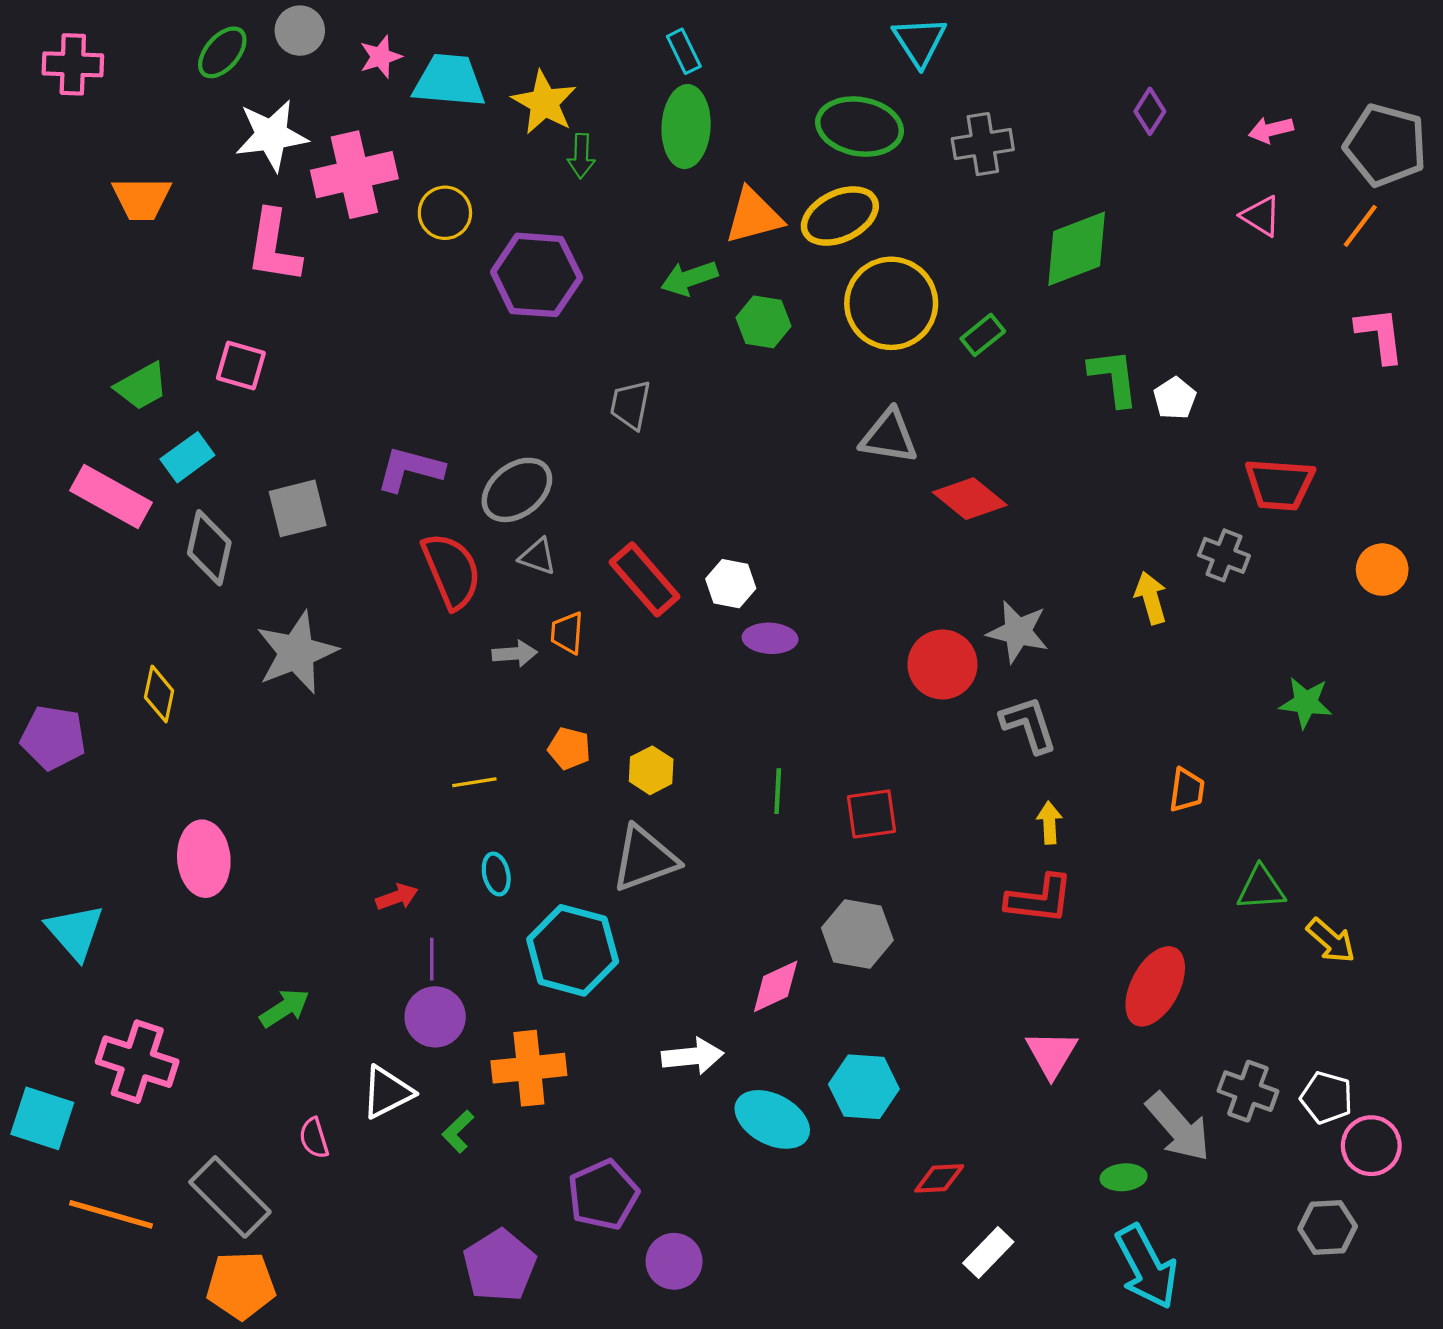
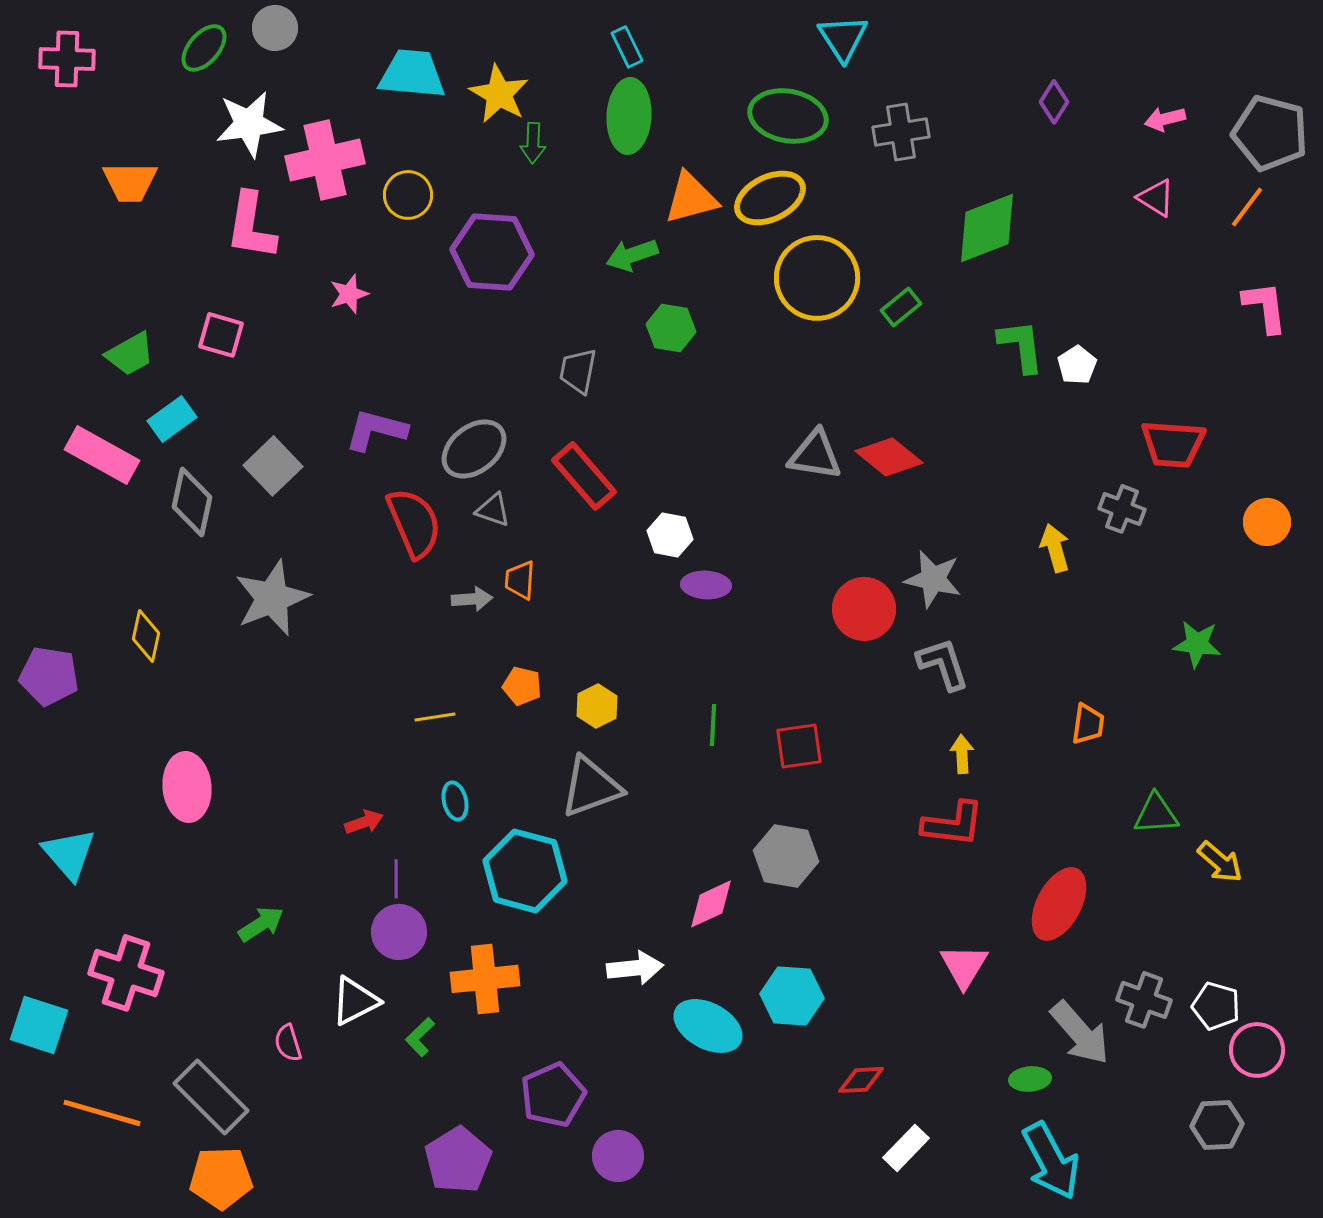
pink star: (381, 57) -> (349, 294), moved
green hexagon: (764, 322) -> (671, 328), moved
gray triangle: (889, 436) -> (815, 455), moved
gray square: (298, 508) -> (273, 466), turned -30
red rectangle: (645, 579) -> (584, 476), moved

